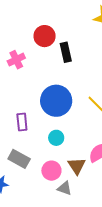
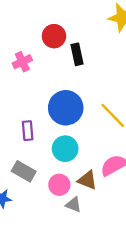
cyan circle: (56, 138) -> (65, 149), size x1.5
brown triangle: (77, 166) -> (87, 180), turned -36

